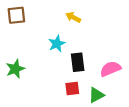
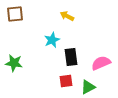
green star: (15, 69) -> (14, 63), turned 30

